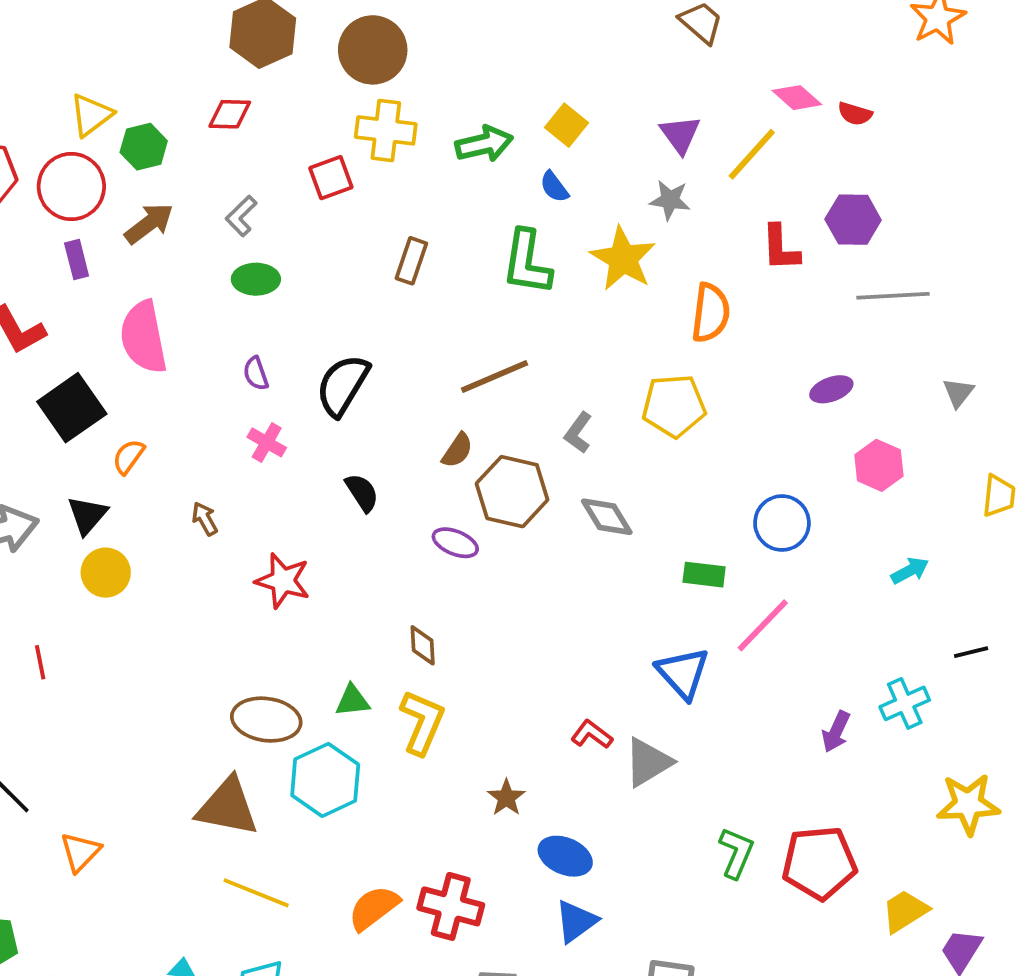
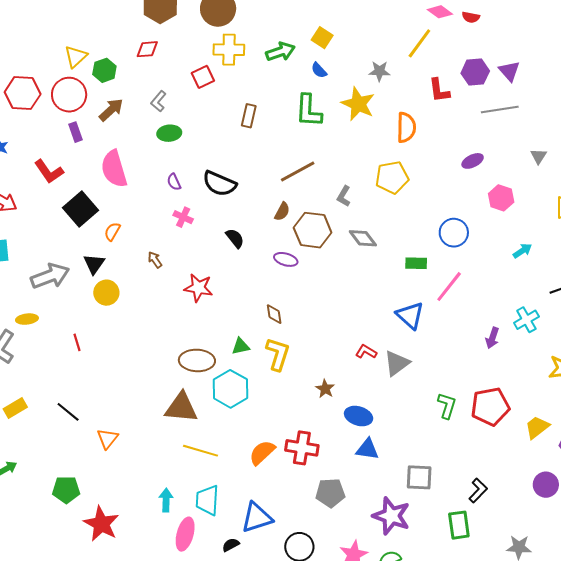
purple triangle: (680, 134) -> (509, 71), moved
black semicircle: (343, 385) -> (219, 184), turned -92
blue triangle: (576, 921) -> (367, 449), turned 50

